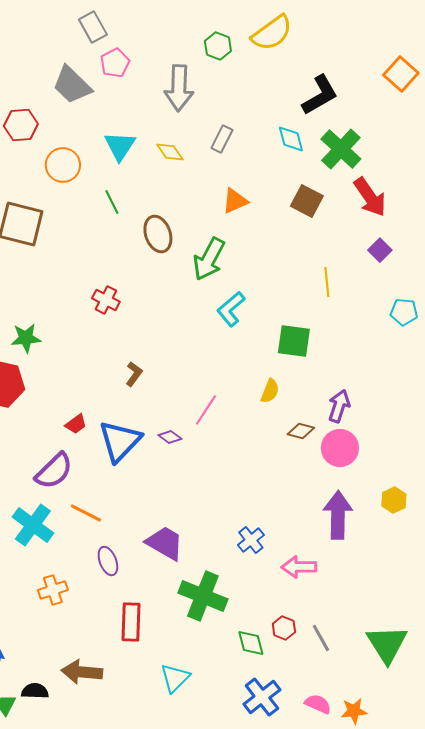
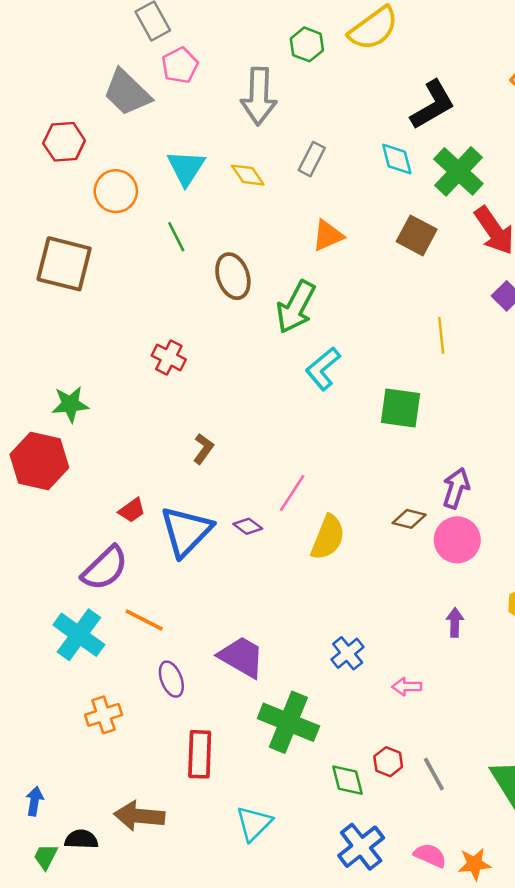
yellow semicircle: (270, 391) -> (328, 537), moved, size x1.5
purple arrow: (338, 515) -> (455, 622), size x0.5
pink arrow: (299, 567) -> (407, 687), size x0.7

